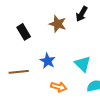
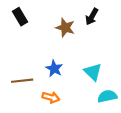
black rectangle: (24, 32) -> (20, 17), moved
orange arrow: (59, 87) -> (51, 97), moved

